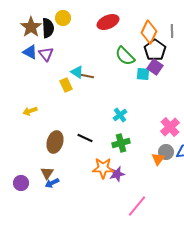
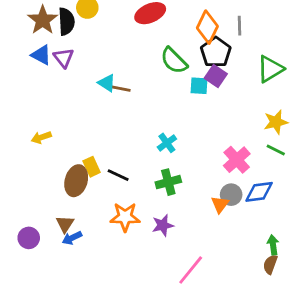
yellow rectangle: (66, 85) -> (92, 167), moved
orange star: (103, 168) -> (125, 217), moved

